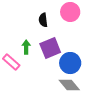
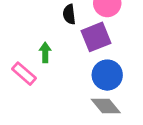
purple square: (50, 48) -> (96, 37), moved

